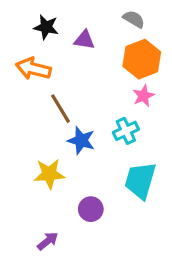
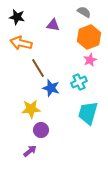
black star: (46, 27) -> (17, 17), moved
purple circle: (91, 209) -> (41, 130), moved

